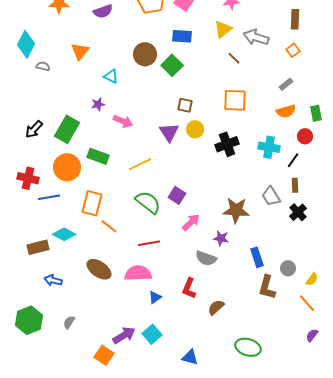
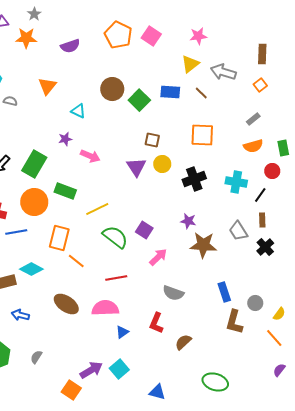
blue rectangle: (182, 36) -> (170, 92), moved
yellow line: (140, 164) -> (97, 209), moved
purple star: (221, 238) -> (188, 221), moved

